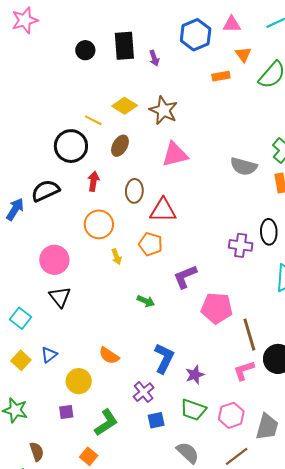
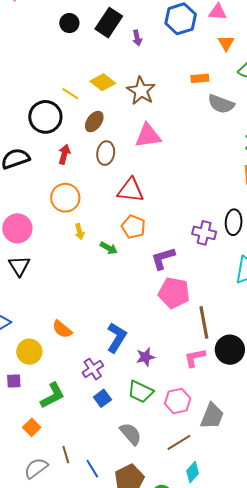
black rectangle: (124, 46) -> (109, 23), turned 32
orange rectangle: (221, 76) -> (200, 78), moved
gray semicircle: (244, 166) -> (221, 104), moved
brown ellipse: (134, 191) -> (106, 153), moved
orange pentagon: (151, 244) -> (133, 227), moved
purple L-shape: (185, 277) -> (163, 258), moved
green arrow: (146, 301) -> (109, 248), moved
blue square: (156, 420) -> (102, 398), turned -30

